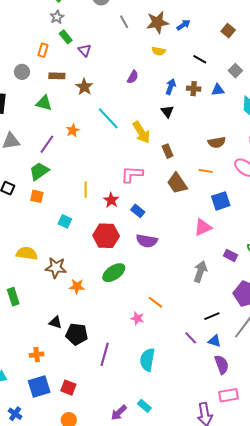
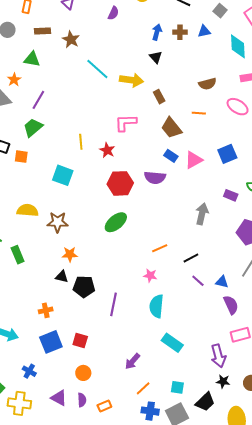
purple semicircle: (133, 77) -> (113, 13), moved
orange star: (73, 130) -> (14, 80), moved
yellow arrow: (141, 132) -> (132, 80), turned -45
orange square: (37, 196) -> (21, 157), moved
blue square: (221, 201) -> (227, 154), moved
blue rectangle: (138, 211) -> (171, 156), moved
cyan square: (65, 221) -> (63, 175), size x1.5
pink triangle: (203, 227) -> (194, 160), moved
red hexagon: (106, 236) -> (120, 183), moved
purple semicircle: (147, 241) -> (155, 178), moved
orange star: (77, 287) -> (70, 254), moved
orange line: (155, 302) -> (160, 248), turned -56
black line: (212, 316) -> (191, 258), moved
pink star: (137, 318) -> (150, 276), moved
cyan rectangle: (144, 406) -> (172, 343), moved, size x1.5

